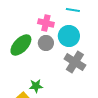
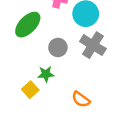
gray circle: (46, 43) -> (58, 47), moved

